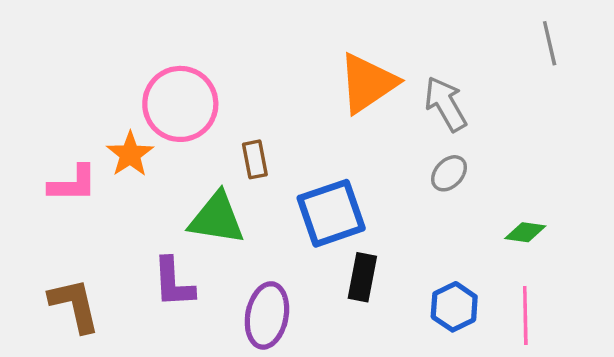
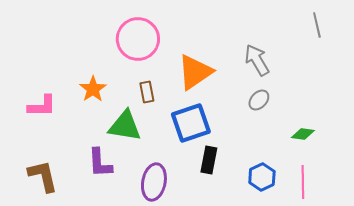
orange triangle: (368, 83) -> (195, 72), moved
pink circle: (180, 104) -> (138, 39), moved
orange star: (130, 154) -> (93, 89), moved

